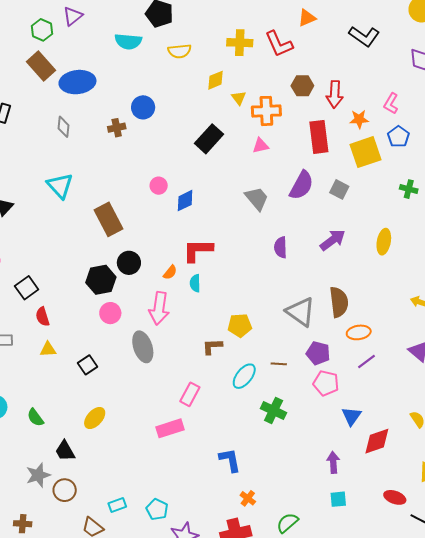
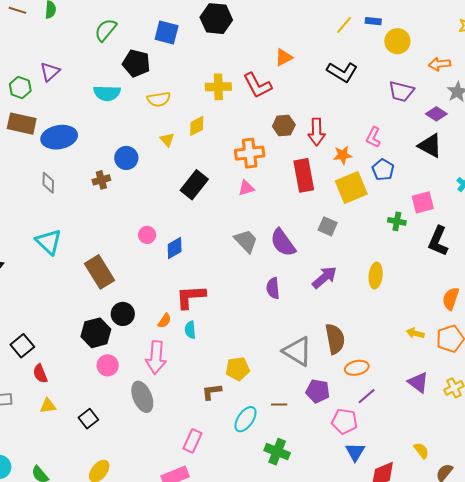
brown rectangle: (41, 66) -> (22, 124), turned -32
yellow triangle: (239, 98) -> (167, 140), moved
purple semicircle: (301, 185) -> (283, 243), moved, turned 120
pink pentagon: (326, 383) -> (344, 421), moved

